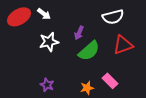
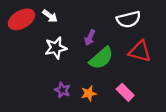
red triangle: (123, 45) -> (140, 51), turned 35
purple star: (47, 85) -> (62, 90), moved
orange star: (87, 88) -> (89, 93), moved

